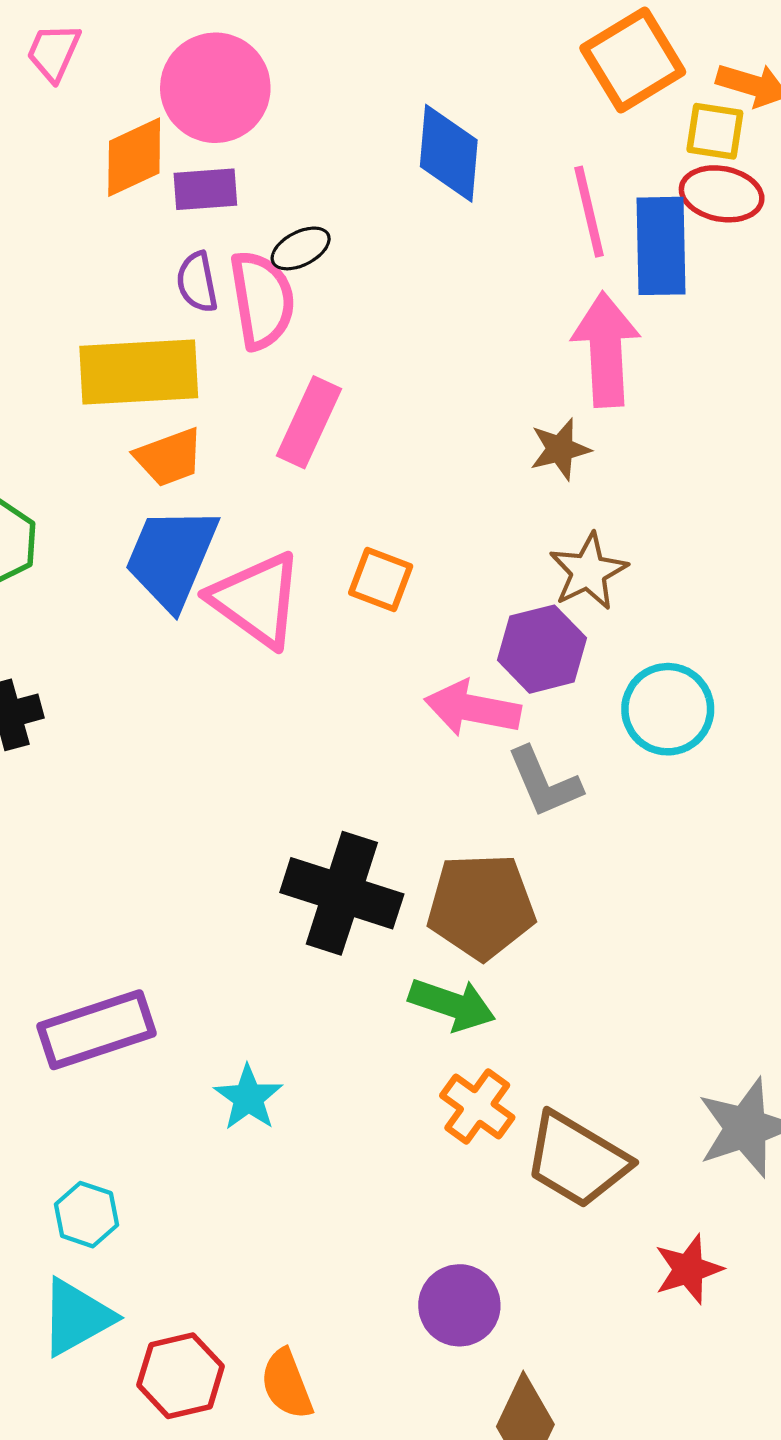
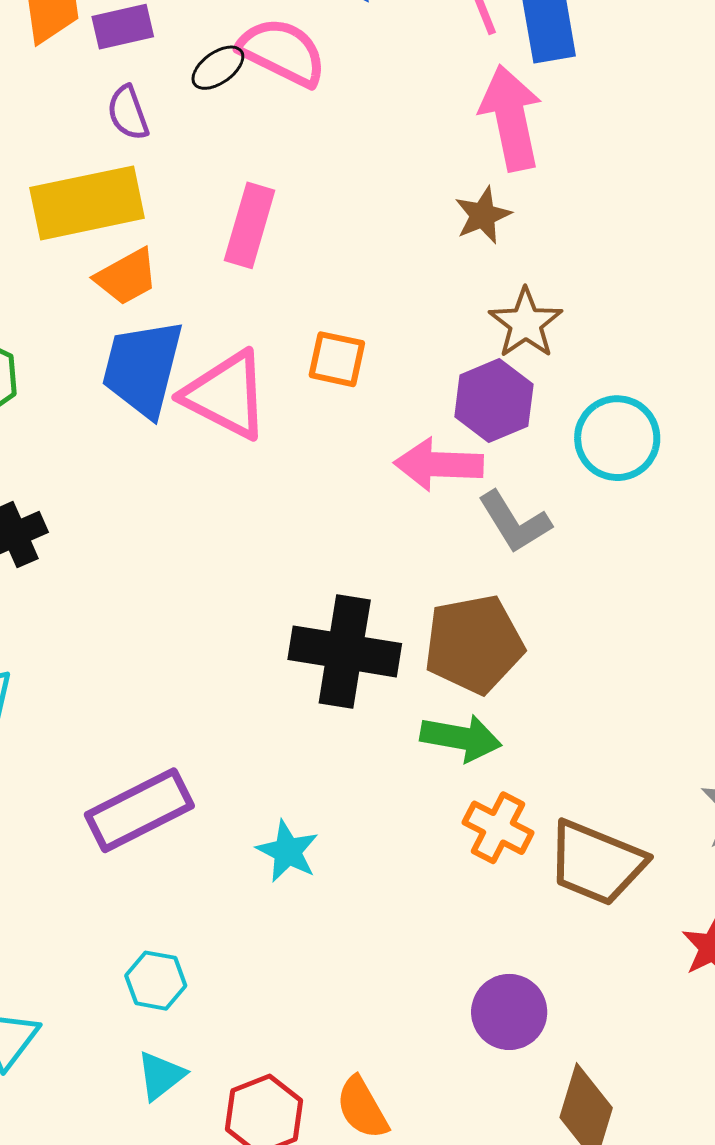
pink semicircle: (262, 300) -> (282, 52), moved, turned -46
cyan triangle: (76, 1317) -> (161, 1076), size x0.7

